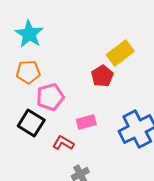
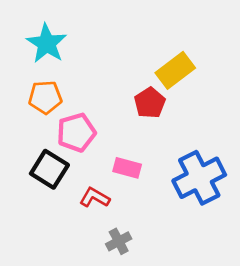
pink rectangle: (86, 122) -> (127, 168), turned 30

